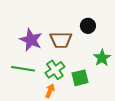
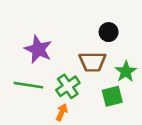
brown trapezoid: (61, 40) -> (93, 62), moved
green square: (80, 78) -> (112, 96), moved

